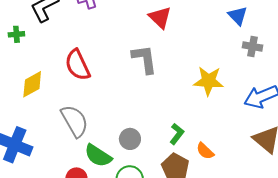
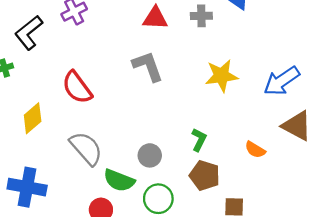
red triangle: (160, 17) -> (155, 18), turned -30
gray cross: (252, 46) -> (201, 16), moved
orange semicircle: (205, 151) -> (255, 150), moved

